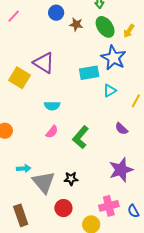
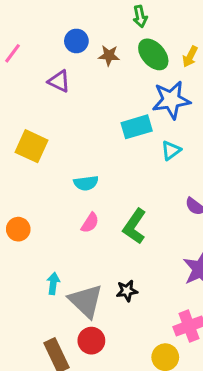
blue star: (113, 58) -> (171, 100), turned -30
purple triangle: (44, 63) -> (59, 81), moved, size x0.7
cyan arrow: (24, 168) -> (53, 283), turned -72
red circle: (63, 208) -> (91, 341), moved

